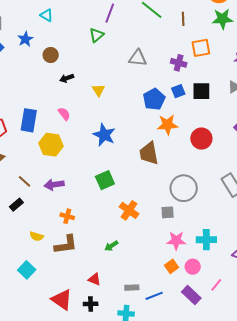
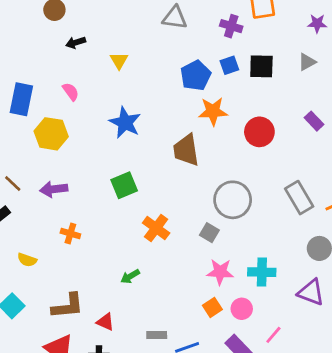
gray square: (168, 212) -> (209, 233), turned 32
brown L-shape: (66, 245) -> (68, 306), moved

